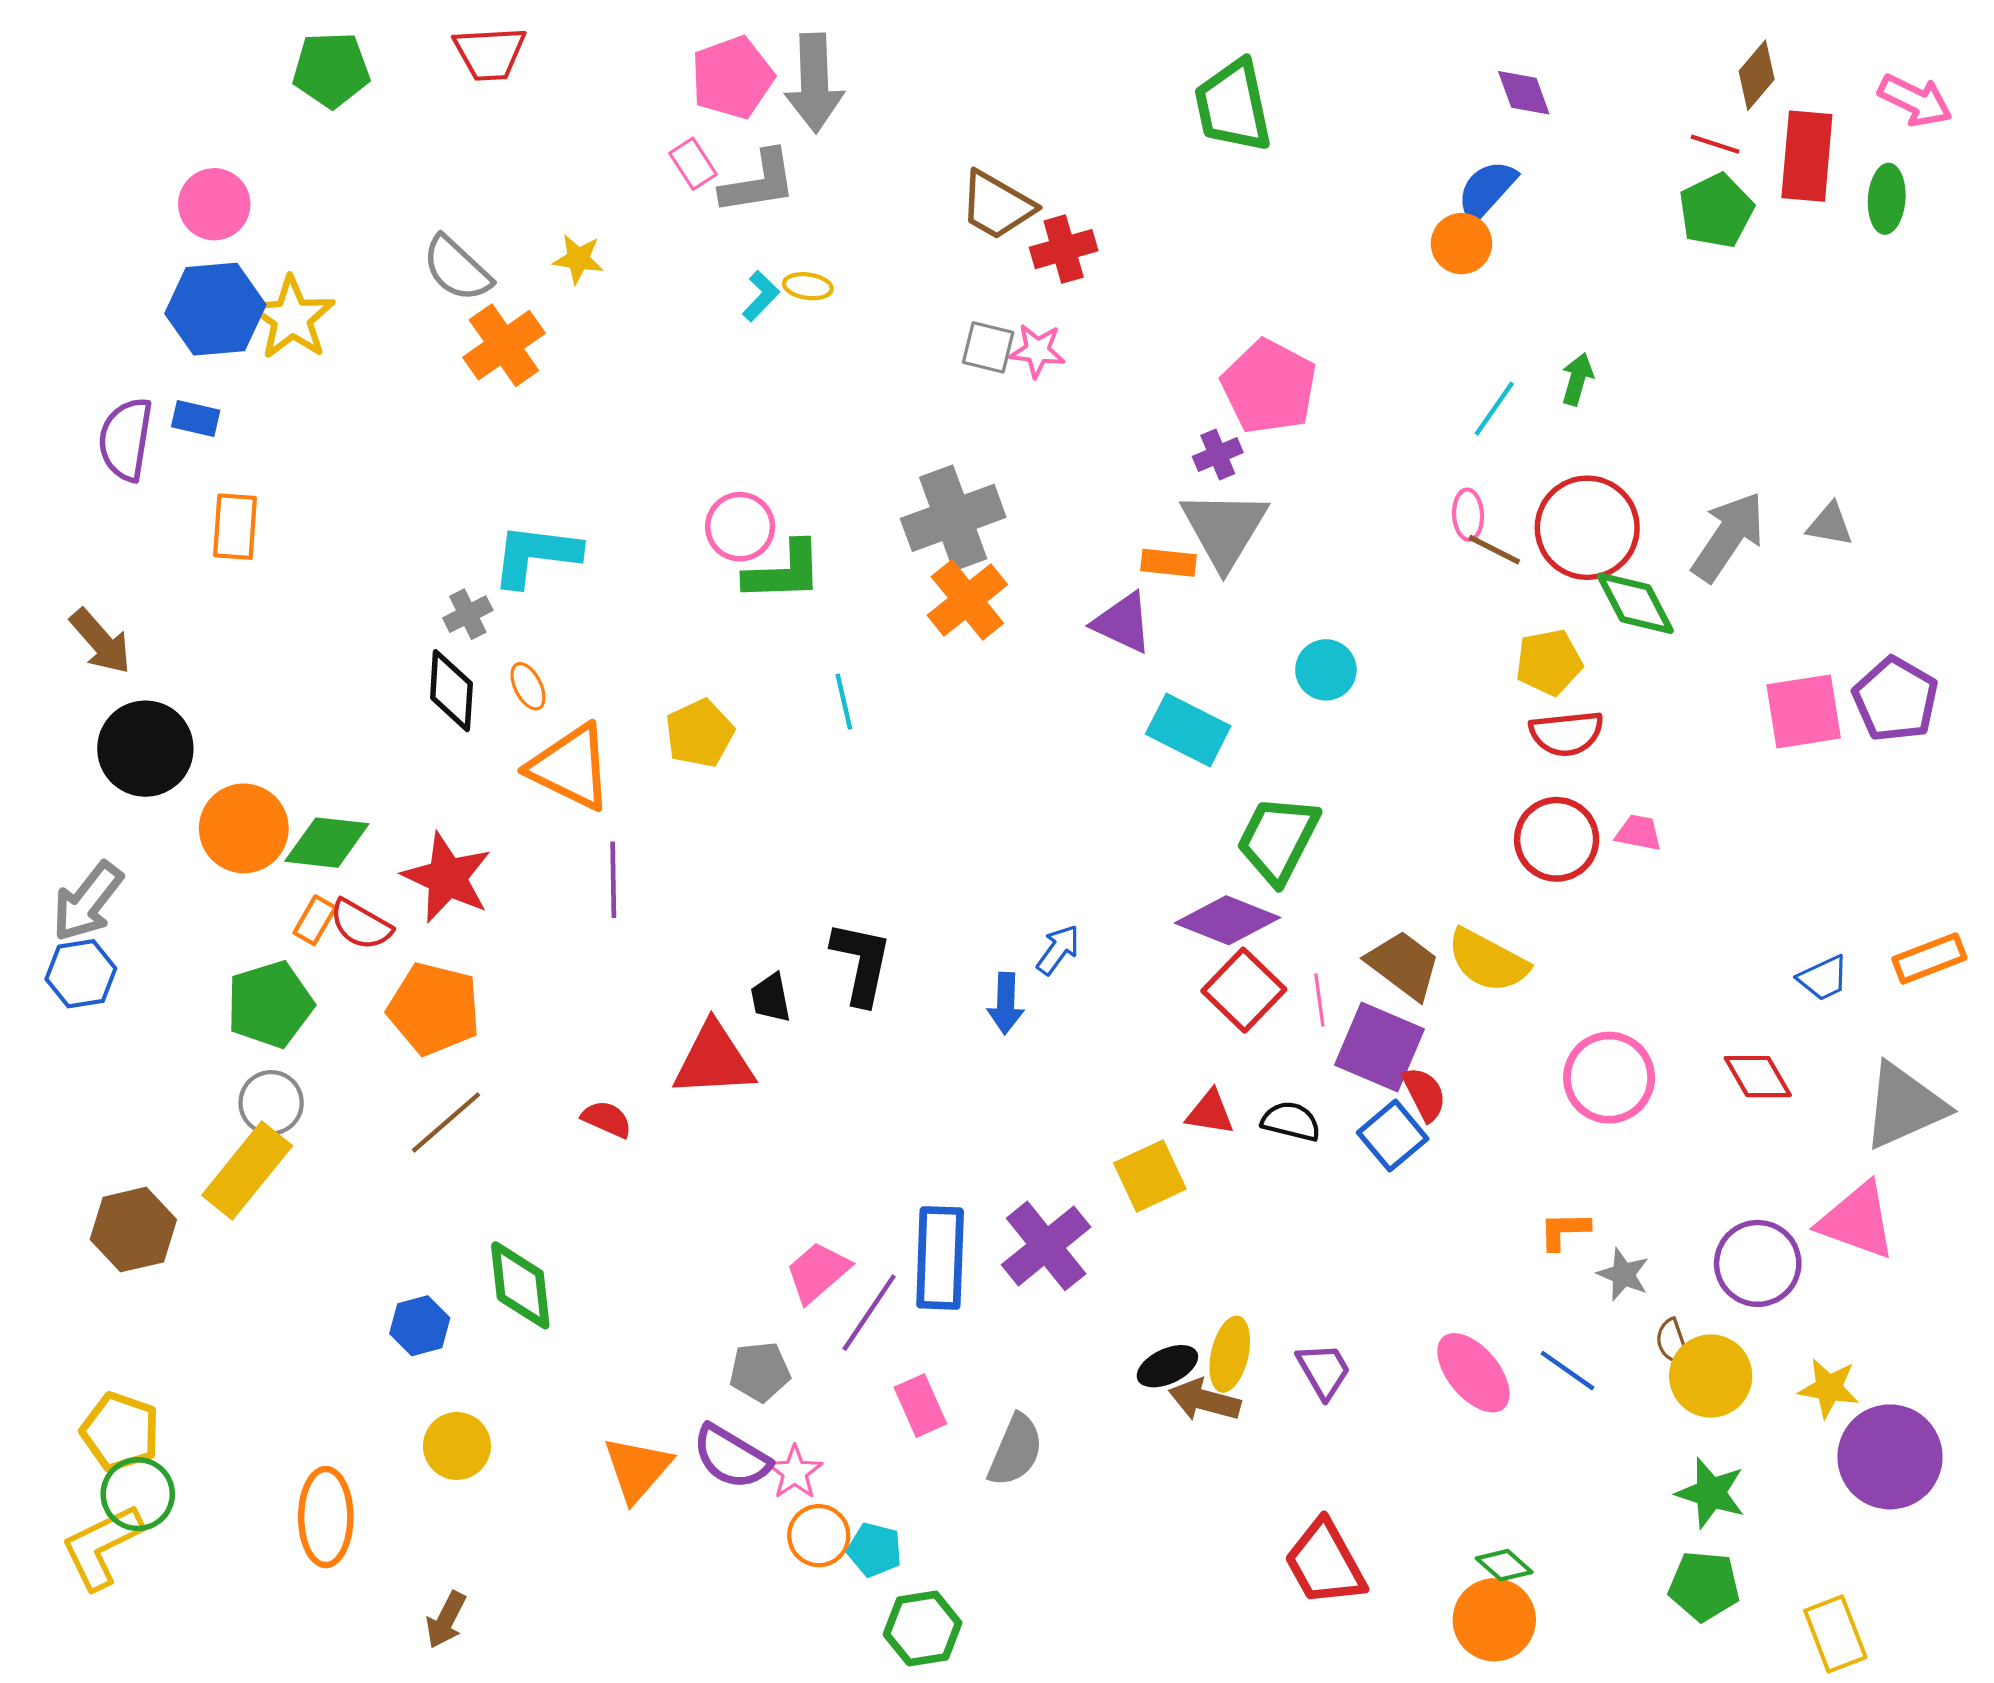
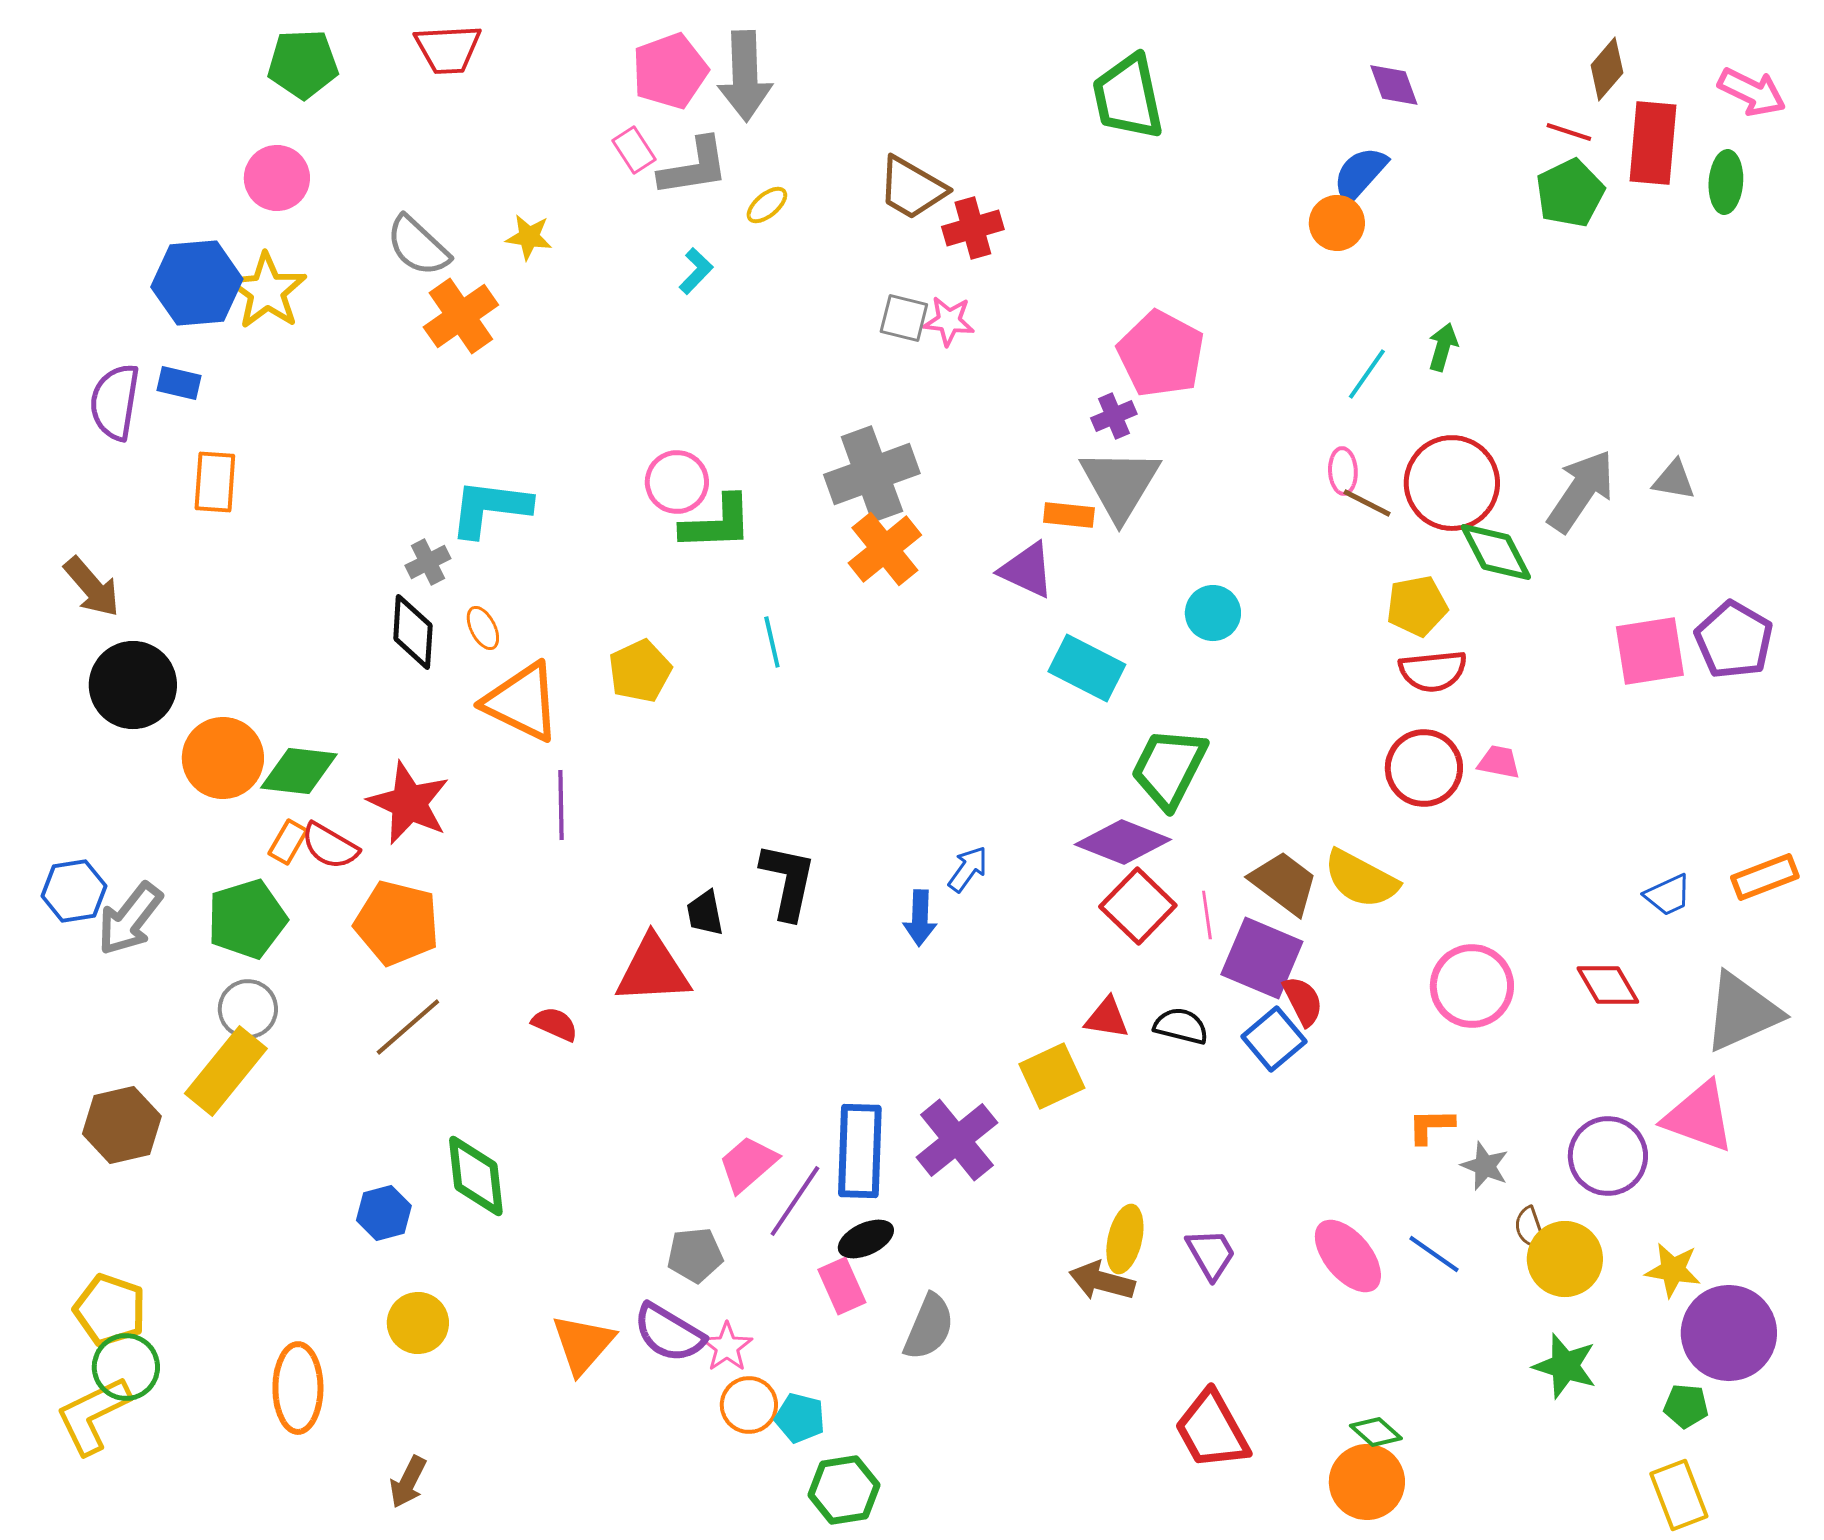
pink circle: (214, 204) -> (277, 178), moved
yellow ellipse: (808, 286) -> (767, 205), moved, turned -48
gray arrow: (87, 902) -> (130, 919), moved
black ellipse: (1167, 1366) -> (866, 1239), moved
green pentagon: (1704, 1586) -> (1686, 1406), moved, size x0.7

